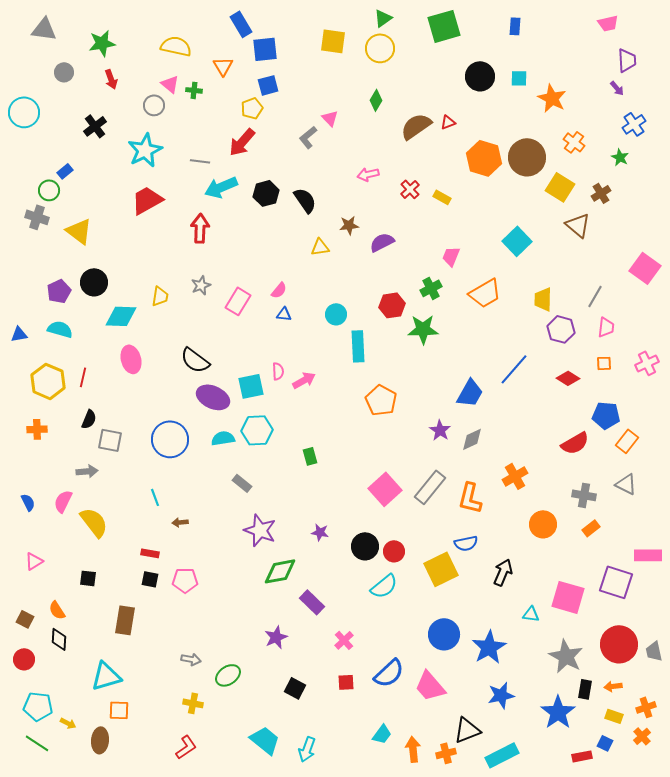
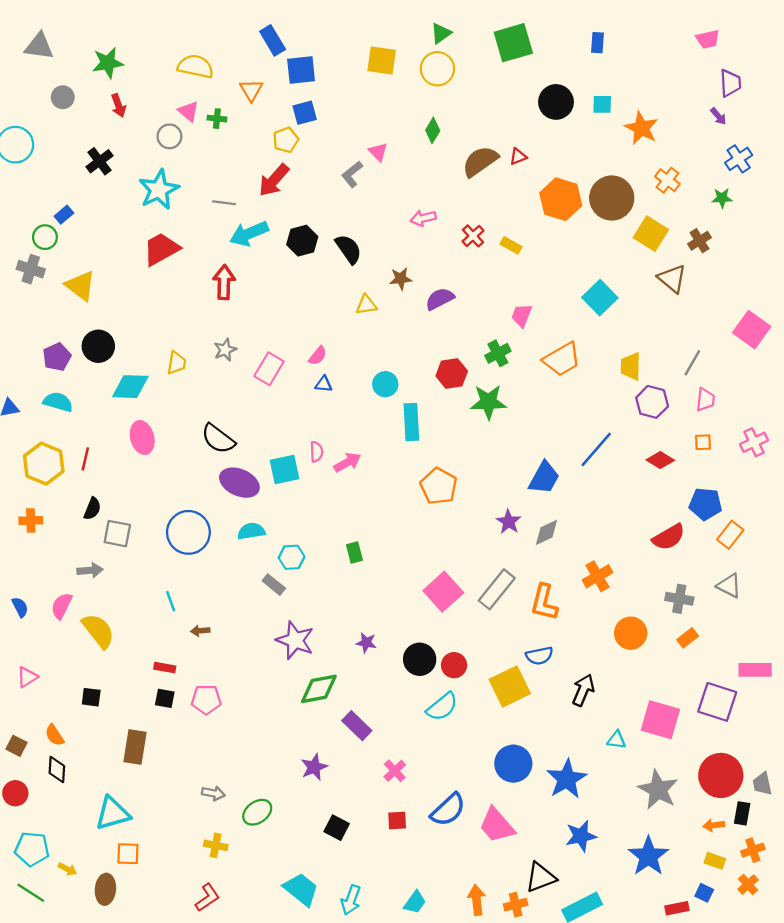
green star: (620, 157) -> (722, 198), turned -30
cyan hexagon: (257, 430) -> (292, 557), moved, size x0.7
black rectangle: (585, 689) -> (742, 813), moved
cyan trapezoid: (382, 734) -> (415, 902), moved

